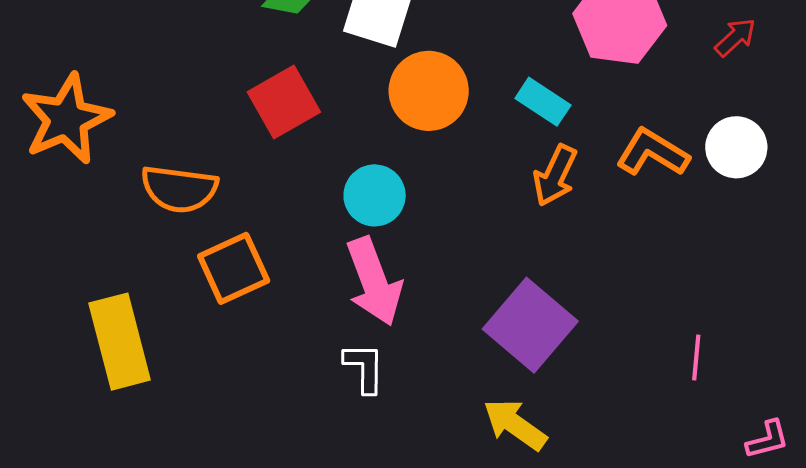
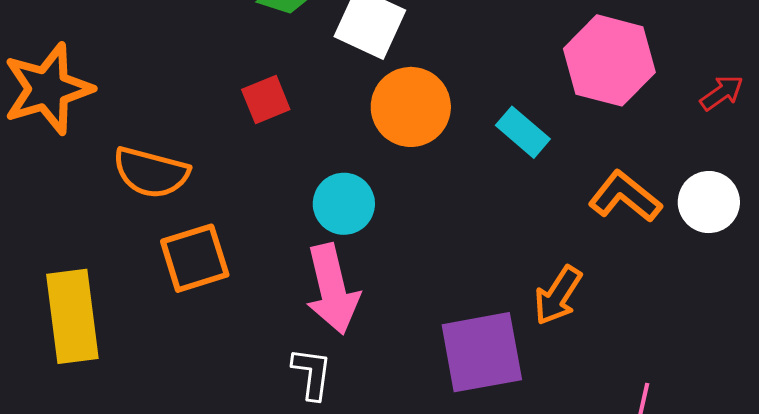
red square: (284, 102) -> (266, 100), size x0.7
orange arrow: (555, 175) -> (558, 295), moved
purple square: (530, 325) -> (482, 352), turned 32

